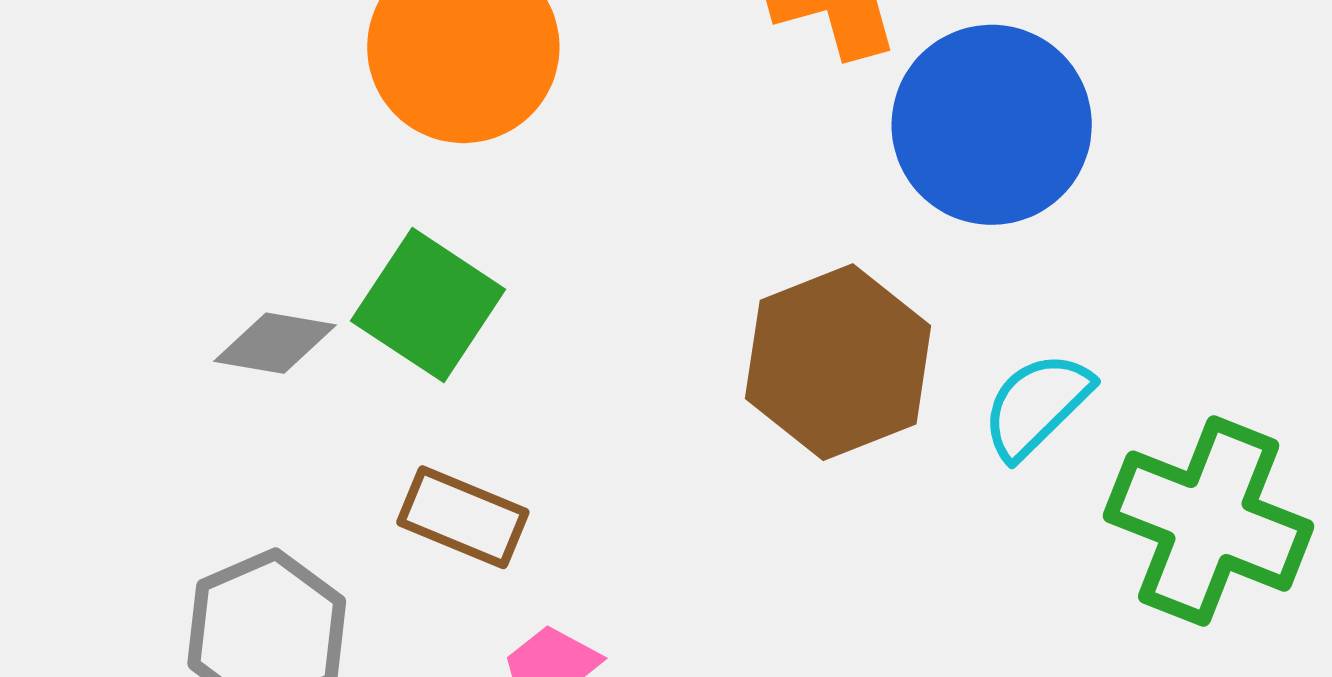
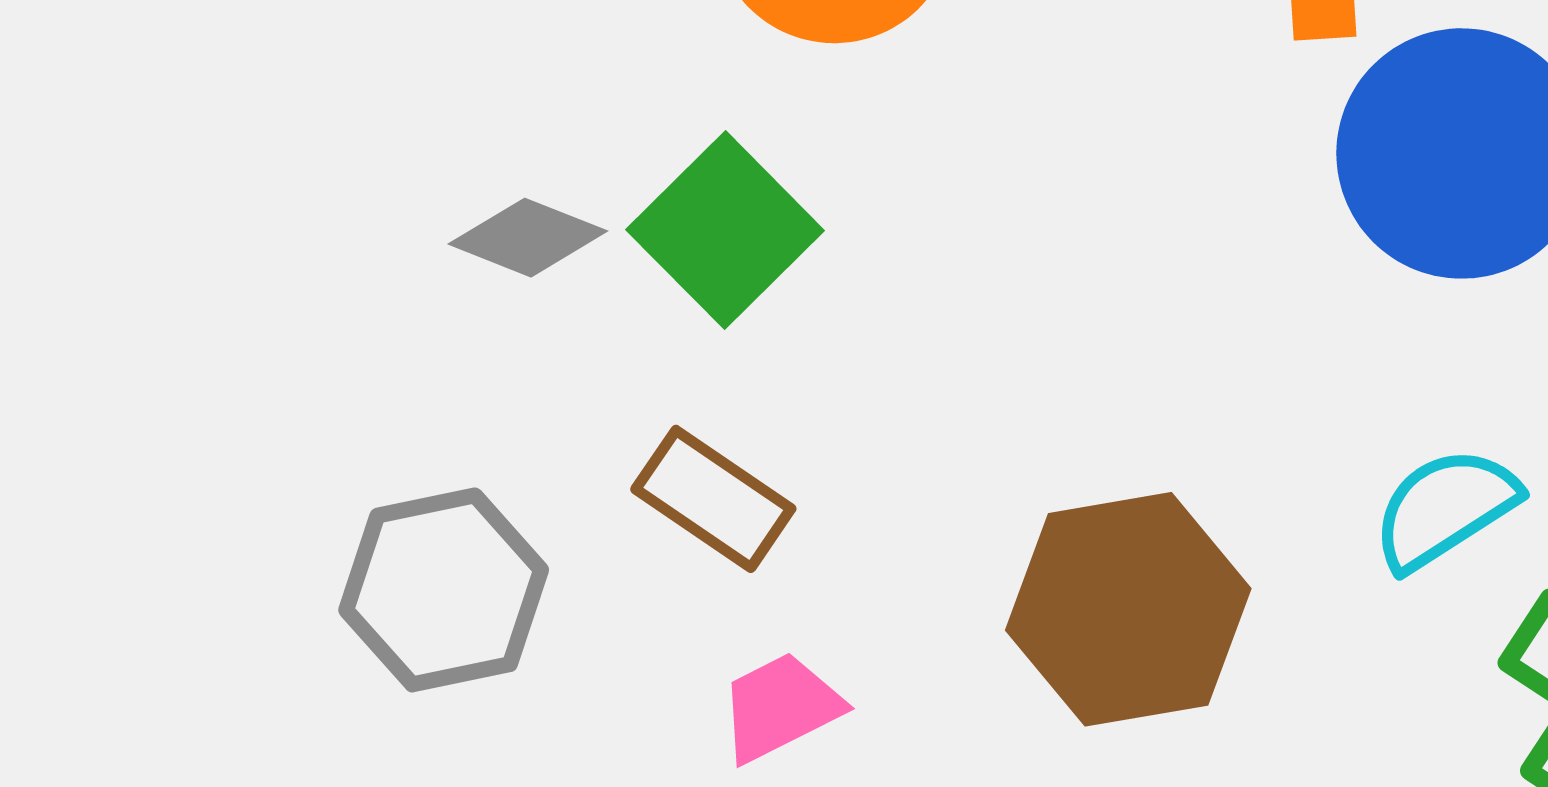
brown hexagon: (838, 362) -> (1128, 609), moved

